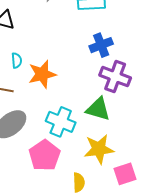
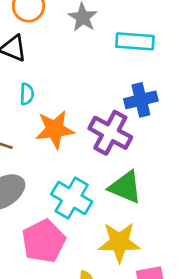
cyan semicircle: (17, 60) -> (27, 94), moved
purple cross: (115, 77) -> (110, 133), moved

